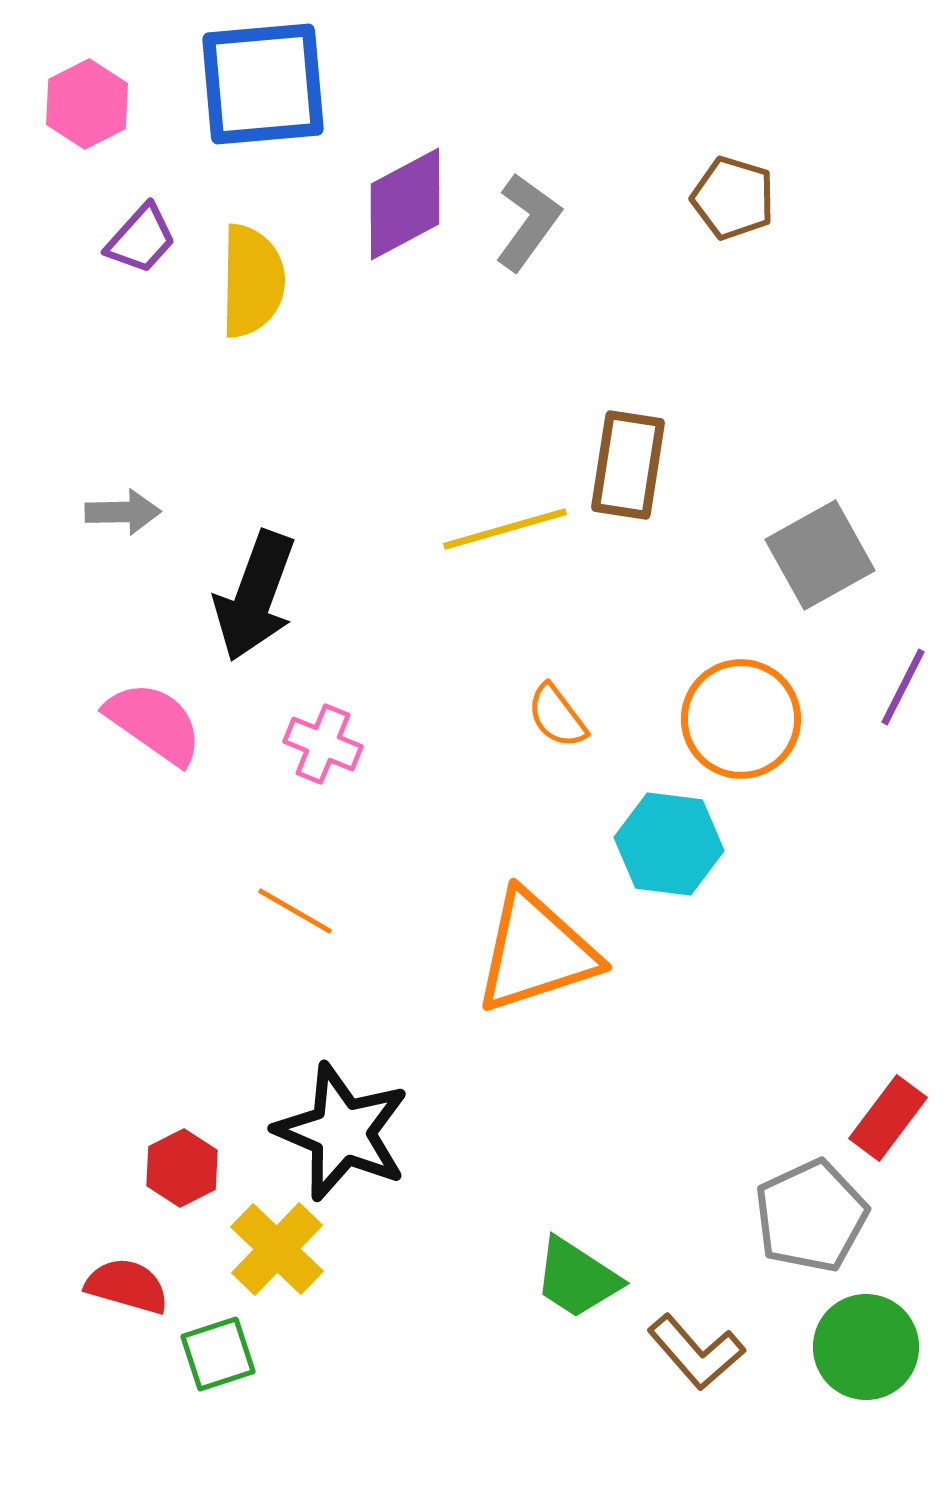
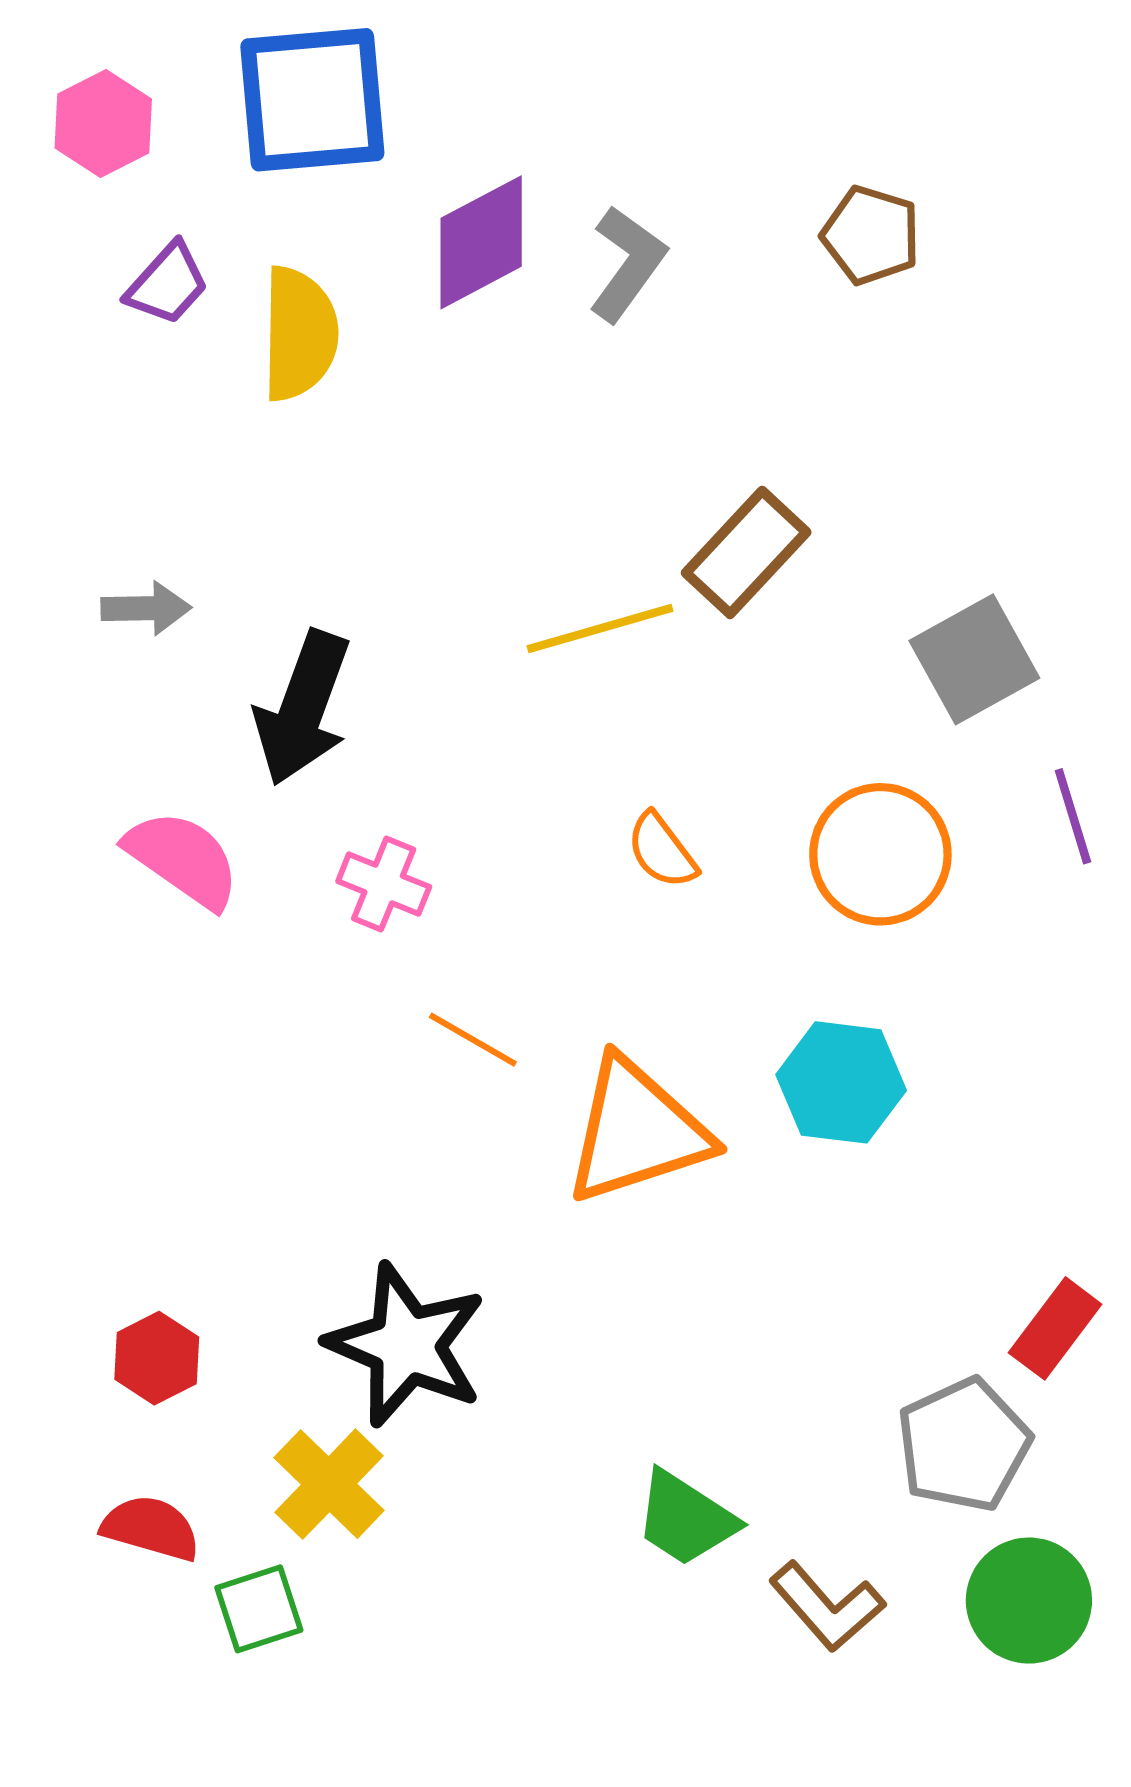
brown rectangle: (628, 465) -> (746, 552), turned 34
purple line: (903, 687) -> (1073, 816), turned -44
cyan hexagon: (669, 844) -> (841, 1082), moved
orange line: (295, 911) -> (473, 1040), moved
red hexagon: (182, 1168) -> (157, 1358), moved

